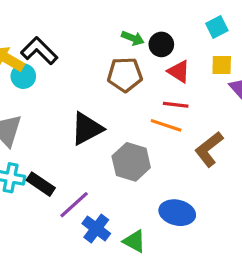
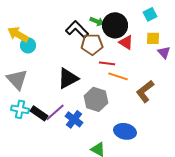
black circle: (161, 44) -> (115, 25), size x1.6
black L-shape: (39, 51) -> (77, 29), moved
red line: (176, 105) -> (107, 63), moved
purple line: (74, 205) -> (55, 112), moved
blue cross: (96, 229) -> (74, 119), moved

